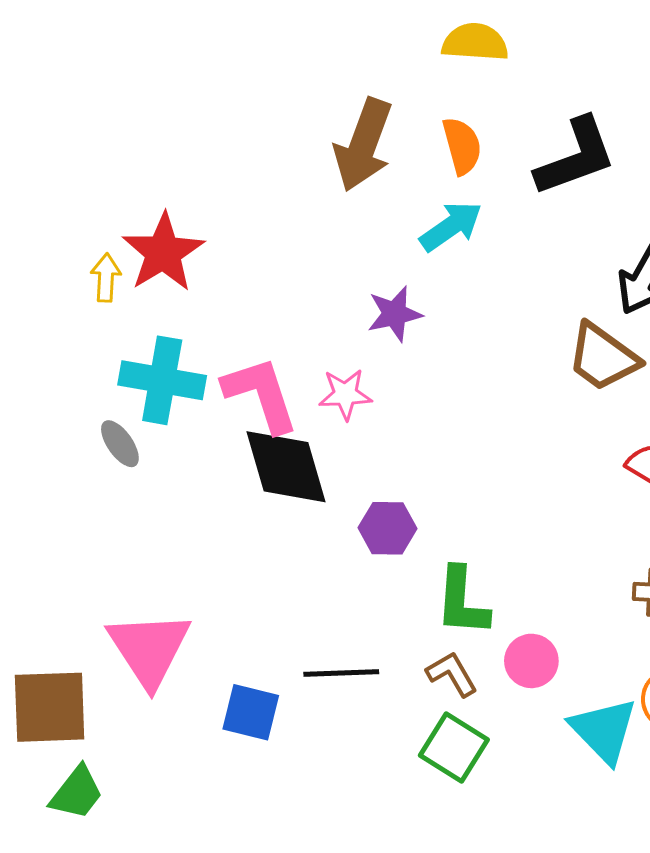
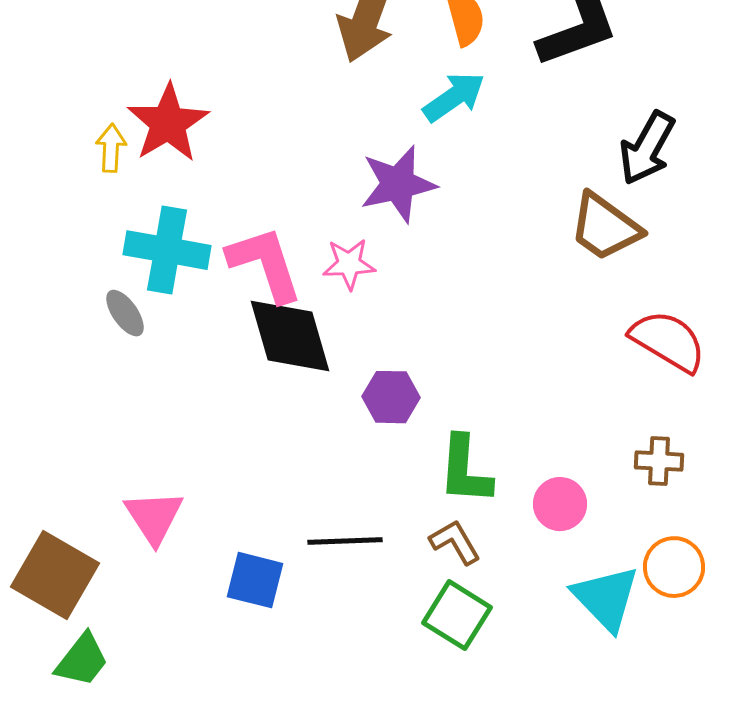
purple star: (395, 314) -> (398, 184), size x1.4
pink triangle: (149, 649) -> (154, 517), size x0.7
pink circle: (531, 661) -> (560, 504), moved
brown square: (50, 707) -> (55, 575), turned 32

